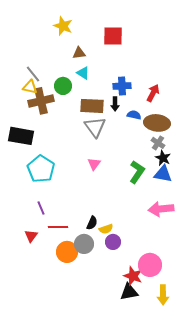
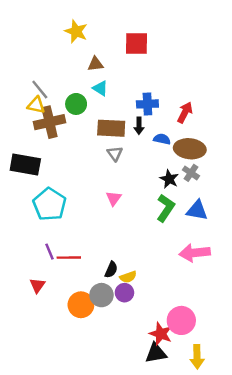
gray triangle: (95, 127) -> (115, 154), size x0.6
black star: (163, 158) -> (169, 179), moved
red line: (58, 227) -> (69, 258), moved
purple circle: (113, 242) -> (124, 293), moved

